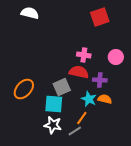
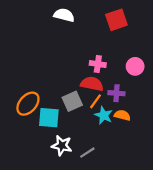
white semicircle: (30, 13) -> (64, 15), moved
cyan square: (54, 104) -> (49, 118), moved
orange line: (82, 118) -> (95, 101), moved

